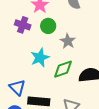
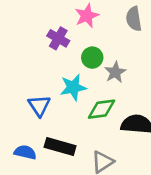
green circle: (48, 26) -> (92, 58), moved
blue triangle: (17, 87) -> (39, 106), moved

